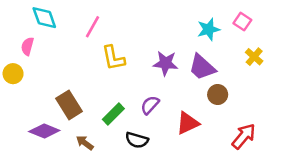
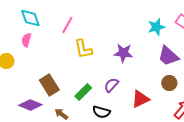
pink semicircle: (27, 46) -> (26, 40), moved
purple trapezoid: (202, 67) -> (168, 56), moved
brown circle: (218, 94) -> (169, 83), moved

